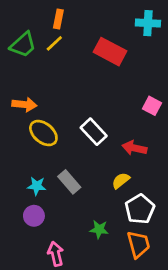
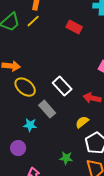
red rectangle: (110, 52) -> (74, 27), size x0.7
gray rectangle: (69, 182) -> (47, 109), moved
cyan star: (37, 186) -> (30, 125), moved

